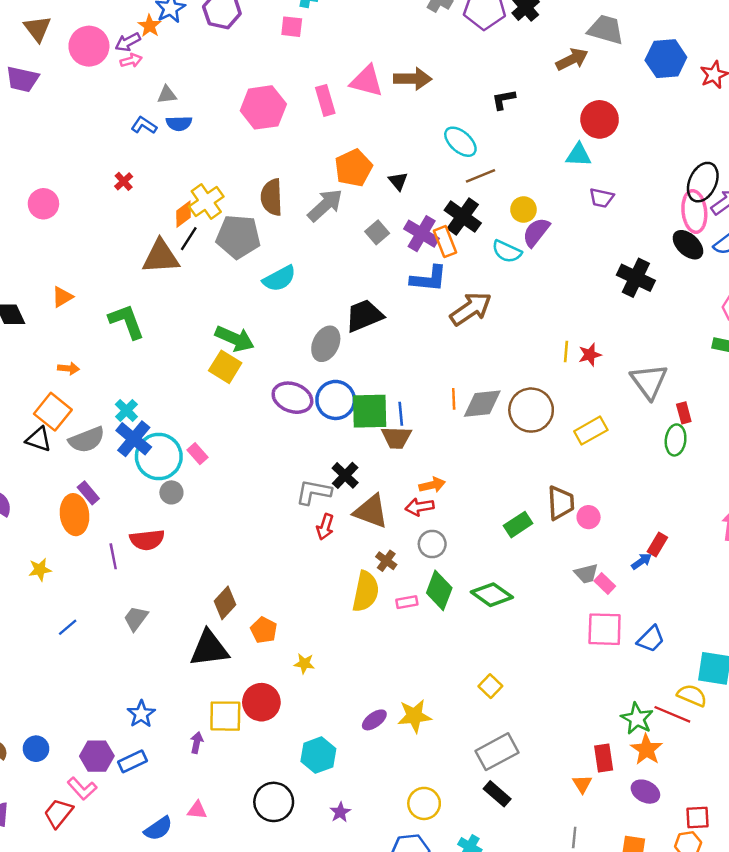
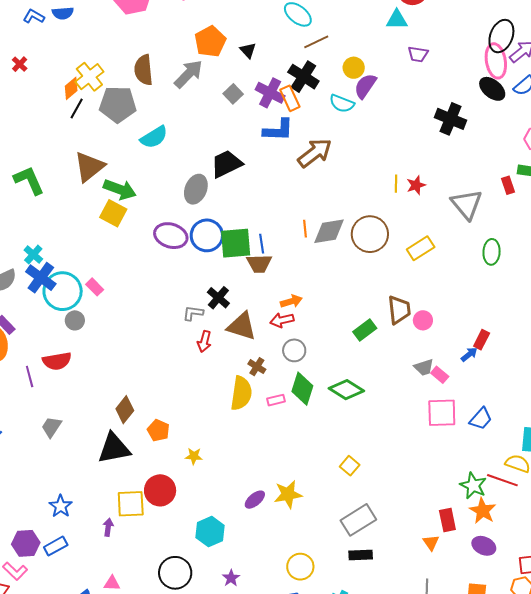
brown triangle: (161, 257) -> (89, 167), moved, turned -32
red rectangle: (684, 413) -> (508, 185), moved
gray L-shape: (314, 492) -> (193, 313), size x0.7
black rectangle: (497, 794) -> (361, 555), turned -40

